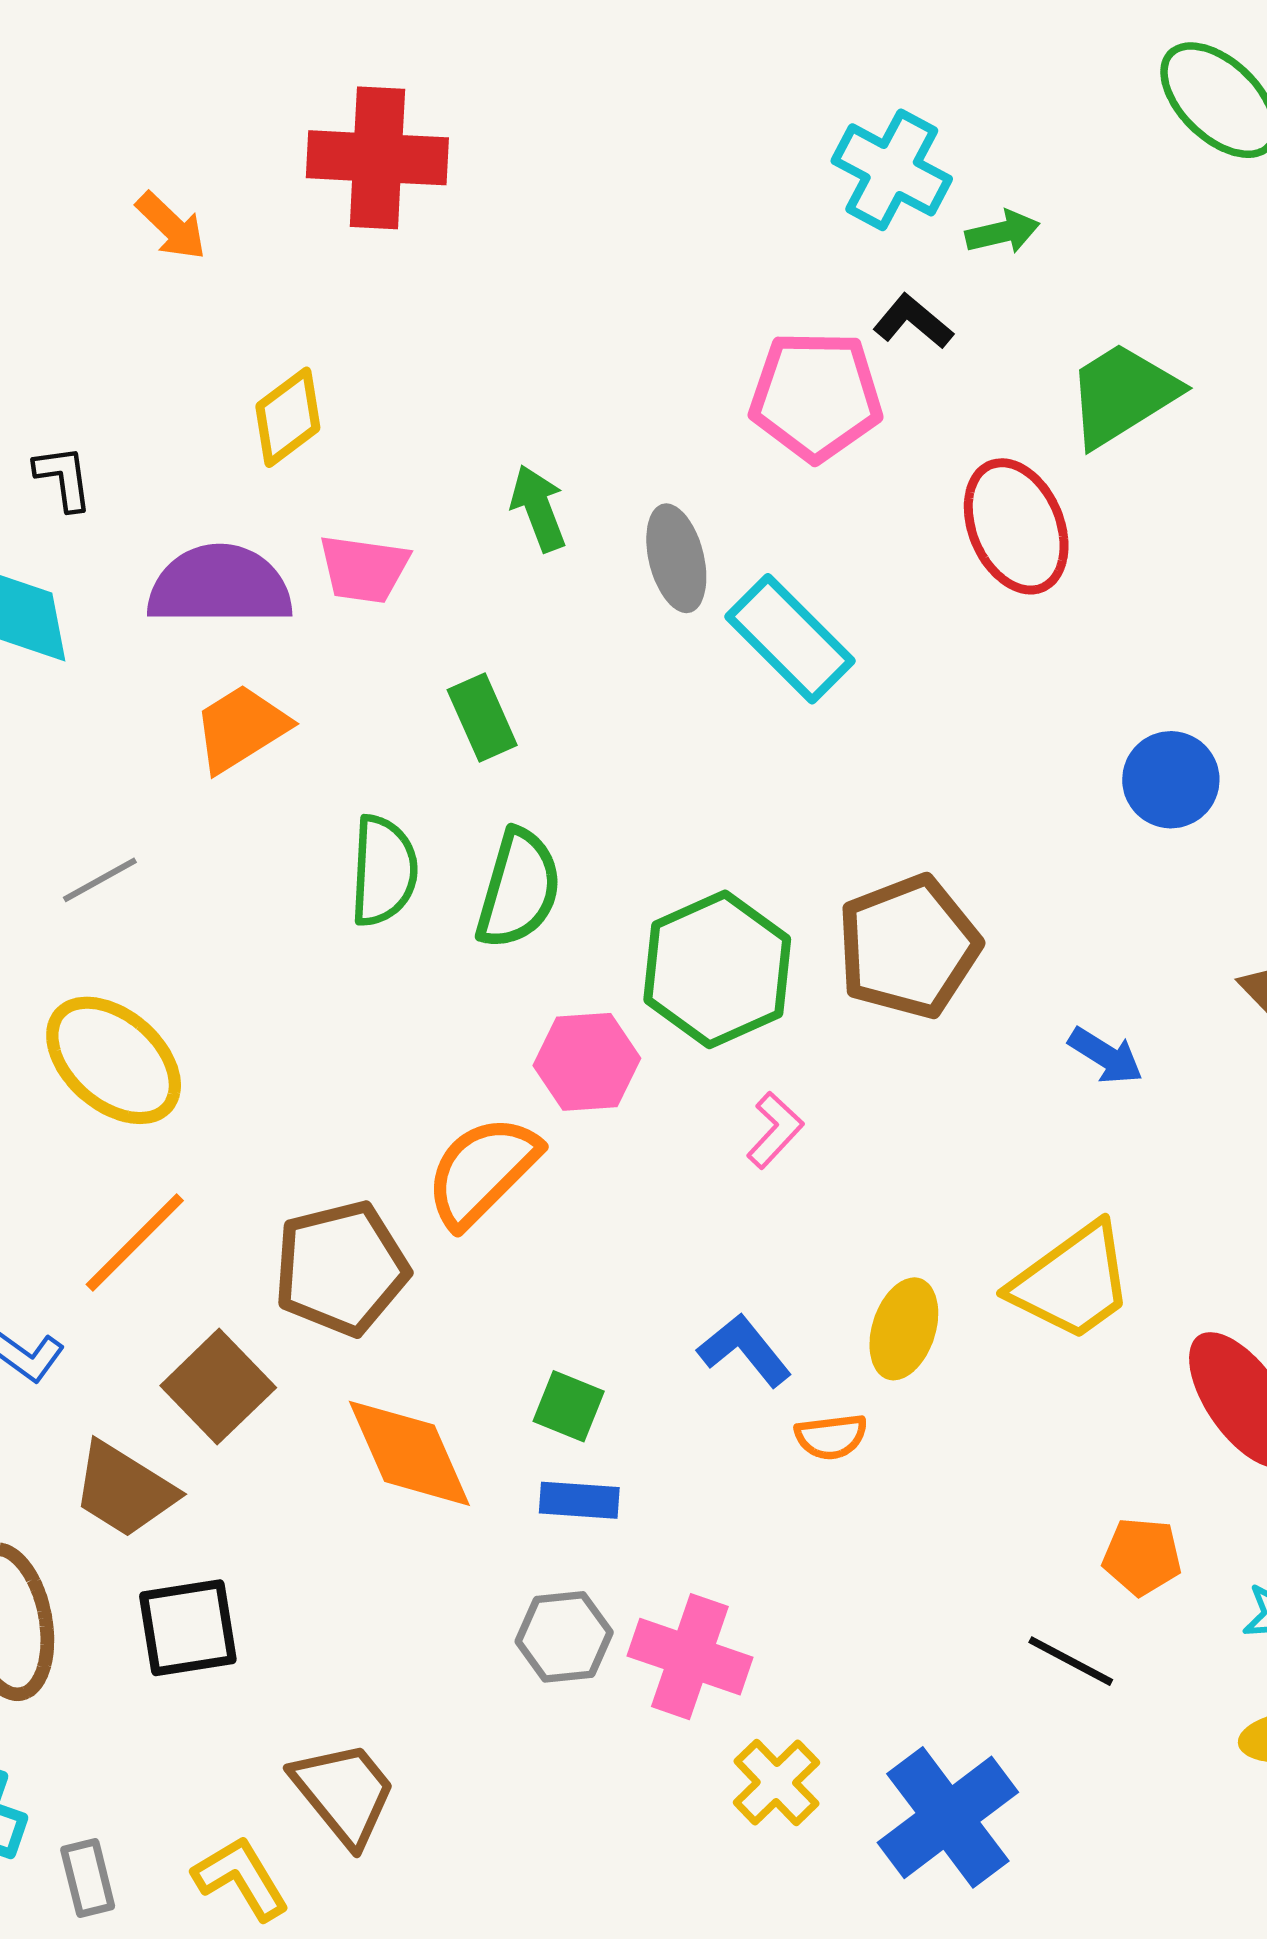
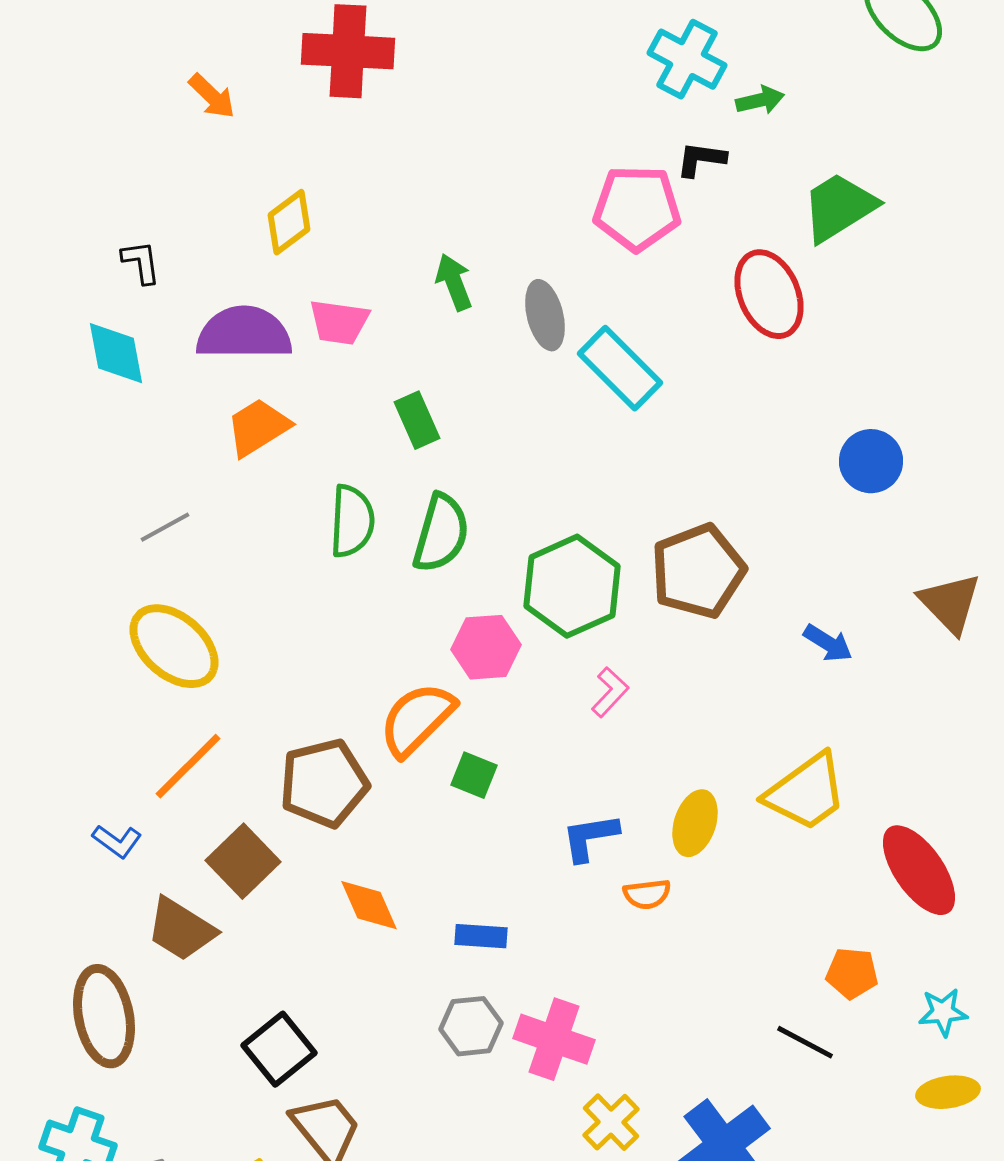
black L-shape: (913, 322) -> (701, 159), turned -32
blue L-shape: (745, 1350) -> (590, 837), turned -60
green square: (569, 1406) -> (474, 775), moved
orange diamond: (409, 1453) -> (369, 905), size x0.7
black square: (188, 1628) -> (279, 1049), moved, turned -30

